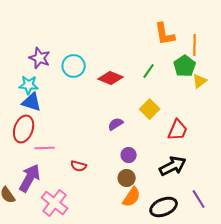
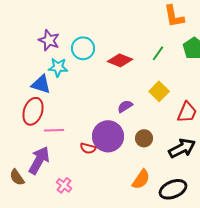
cyan star: (29, 85) -> (58, 67), moved
purple circle: (129, 155) -> (108, 136), moved, size x2.0
brown circle: (127, 178) -> (144, 138), moved
pink cross: (55, 203) -> (64, 185), size x0.6

